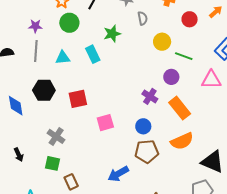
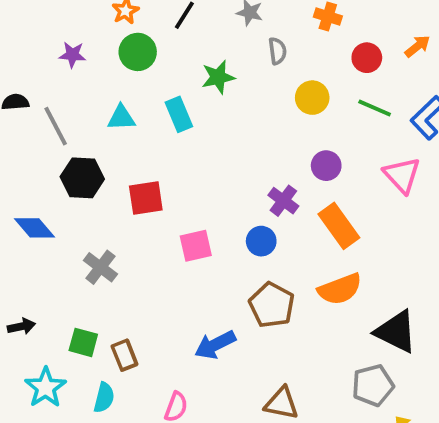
gray line: (36, 51) -> (56, 126), moved, turned -35
green line: (184, 56) -> (375, 108), moved
pink triangle: (211, 80) -> (402, 175), turned 45
blue diamond: (16, 106) -> (35, 228), moved, turned -35
blue circle: (143, 126) -> (261, 241), moved
brown pentagon: (147, 151) -> (272, 305), turned 30
black arrow: (19, 155) -> (21, 326), moved, turned -80
green square: (52, 163) -> (83, 342), moved

